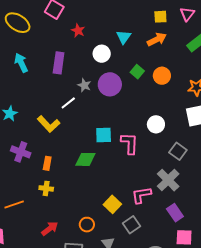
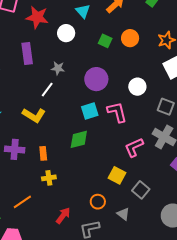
red star: (78, 31) -> (37, 17), size x1.6
purple circle: (110, 84) -> (96, 79), moved
pink L-shape: (141, 195) -> (134, 147), moved

